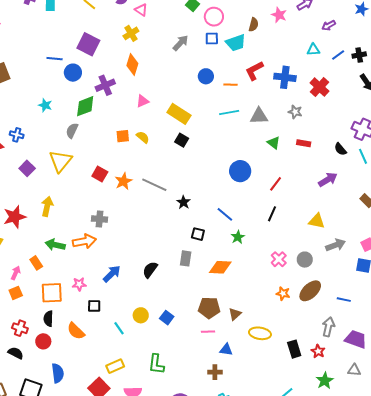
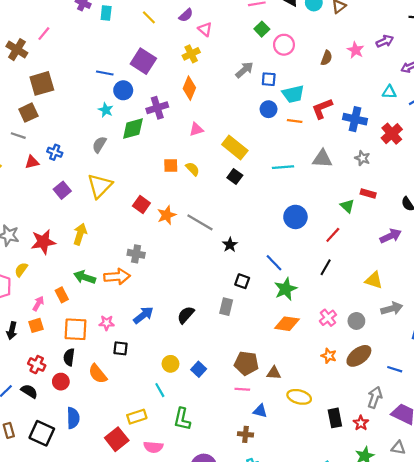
blue square: (212, 39) -> (269, 79), moved
cyan trapezoid: (236, 43) -> (293, 94), moved
cyan star: (45, 105) -> (106, 110), moved
cyan line: (229, 112) -> (283, 167), moved
gray semicircle: (72, 131) -> (99, 145), moved
green triangle: (274, 143) -> (347, 206), moved
green star: (238, 237) -> (286, 289), size x1.5
orange diamond: (220, 267) -> (287, 324), moved
brown triangle: (235, 314) -> (274, 373), turned 40
cyan line: (119, 328) -> (160, 390), moved

